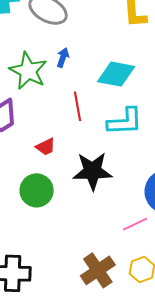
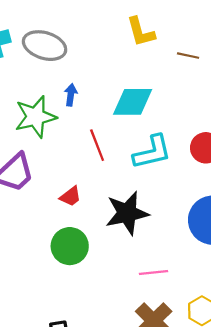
green star: (28, 71) -> (35, 117), turned -30
pink line: (135, 224) -> (154, 273), moved, turned 30

